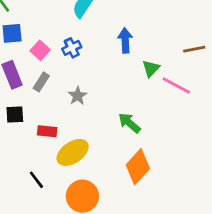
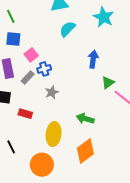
blue cross: (72, 48) -> (44, 69), moved
green arrow: (129, 123) -> (85, 119), turned -36
yellow ellipse: (73, 152) -> (54, 134), moved, turned -60

